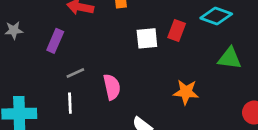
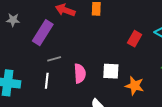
white square: (147, 38) -> (111, 71), moved
purple rectangle: (55, 41) -> (43, 33), size x1.4

